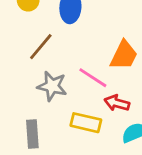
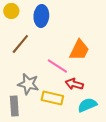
gray star: (52, 86) -> (28, 84), moved

